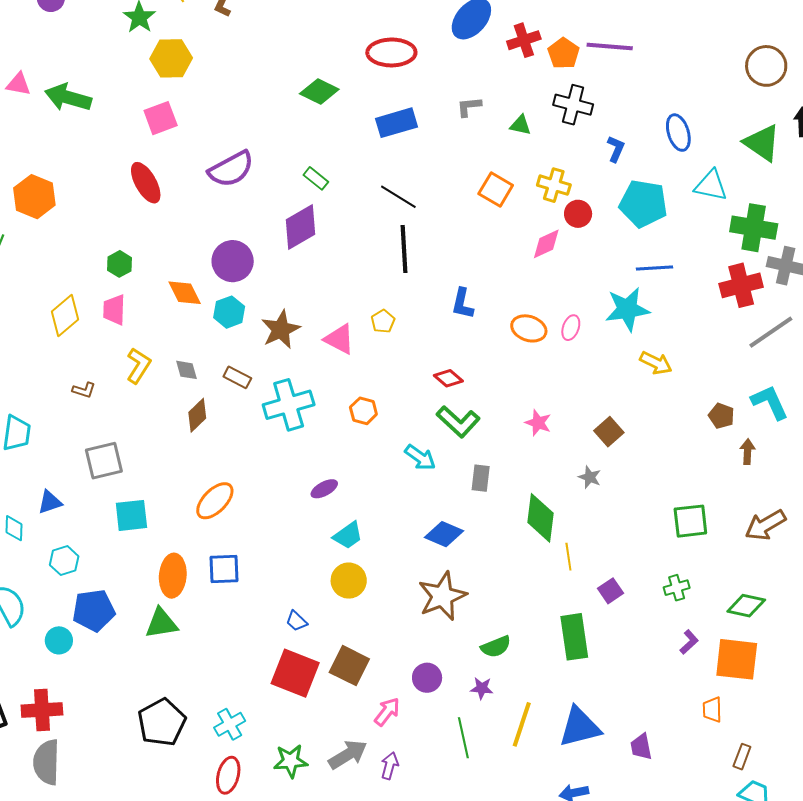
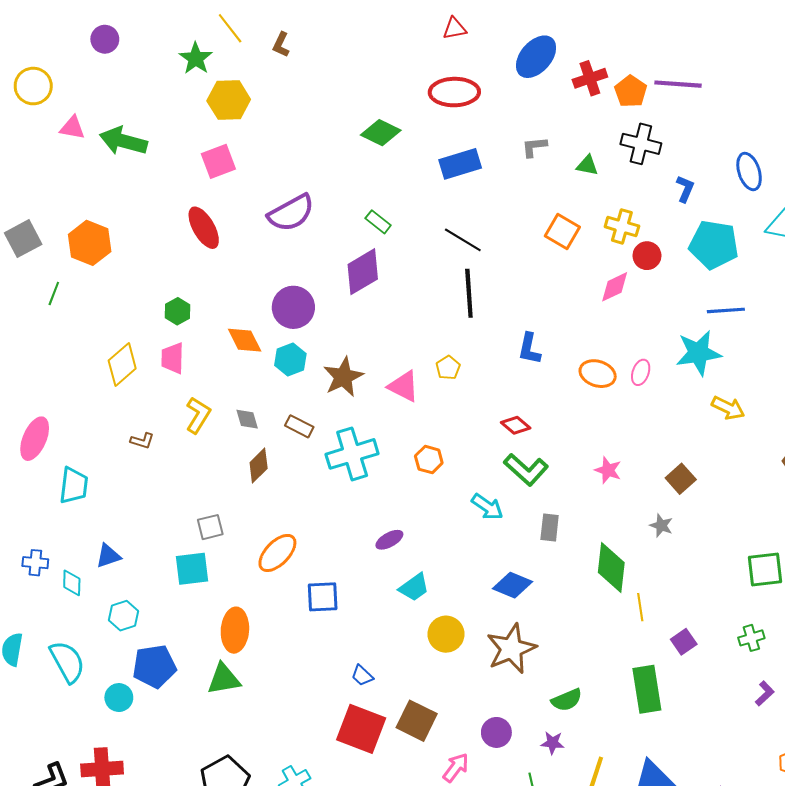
gray square: (104, 461) -> (210, 527), moved, size x0.7
blue square: (224, 569) -> (323, 597), moved
yellow circle: (349, 581) -> (446, 634), moved

